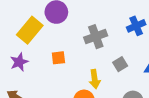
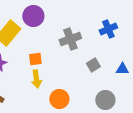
yellow arrow: (95, 79) -> (36, 79), moved

